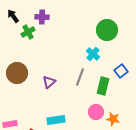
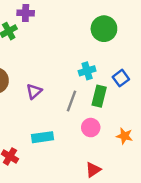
cyan cross: (93, 54) -> (87, 71), moved, turned 32
gray line: (80, 77) -> (71, 101), moved
orange star: (113, 119) -> (124, 136), moved

